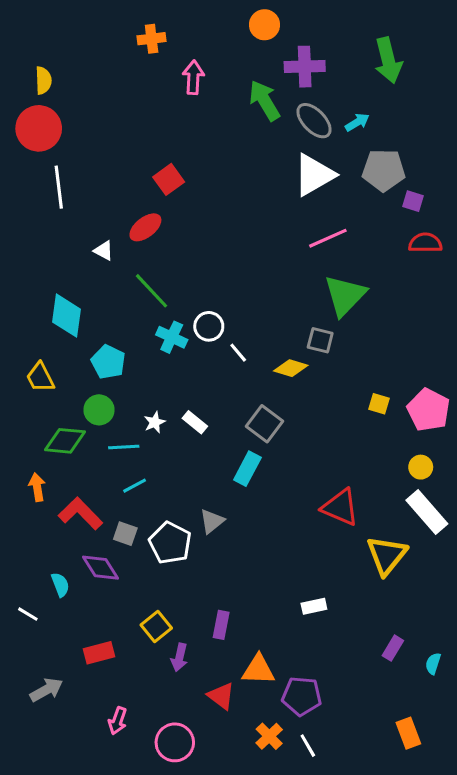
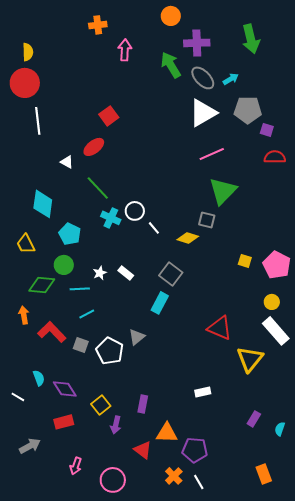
purple diamond: (101, 568) -> (65, 389), moved

